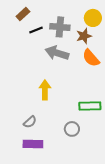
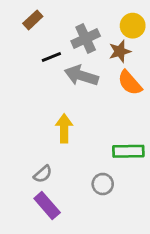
gray cross: (60, 27) -> (86, 39), turned -30
black line: (36, 30) -> (51, 57), moved
purple rectangle: (33, 144) -> (47, 205), turned 48

